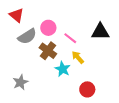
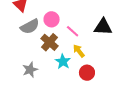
gray star: (20, 82) -> (30, 70), moved
red circle: (87, 89) -> (87, 73), moved

